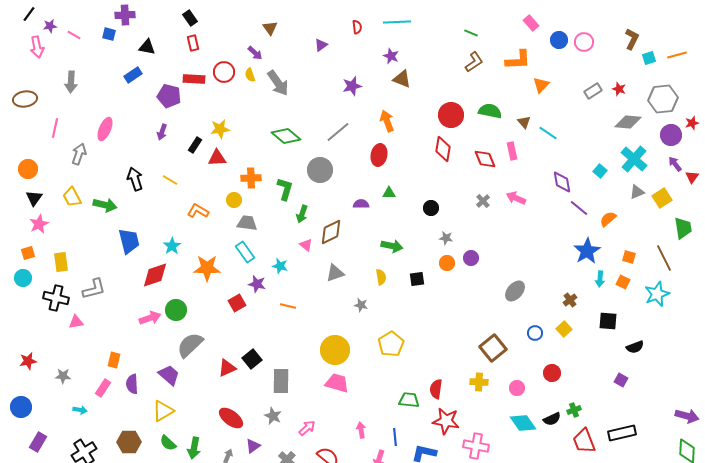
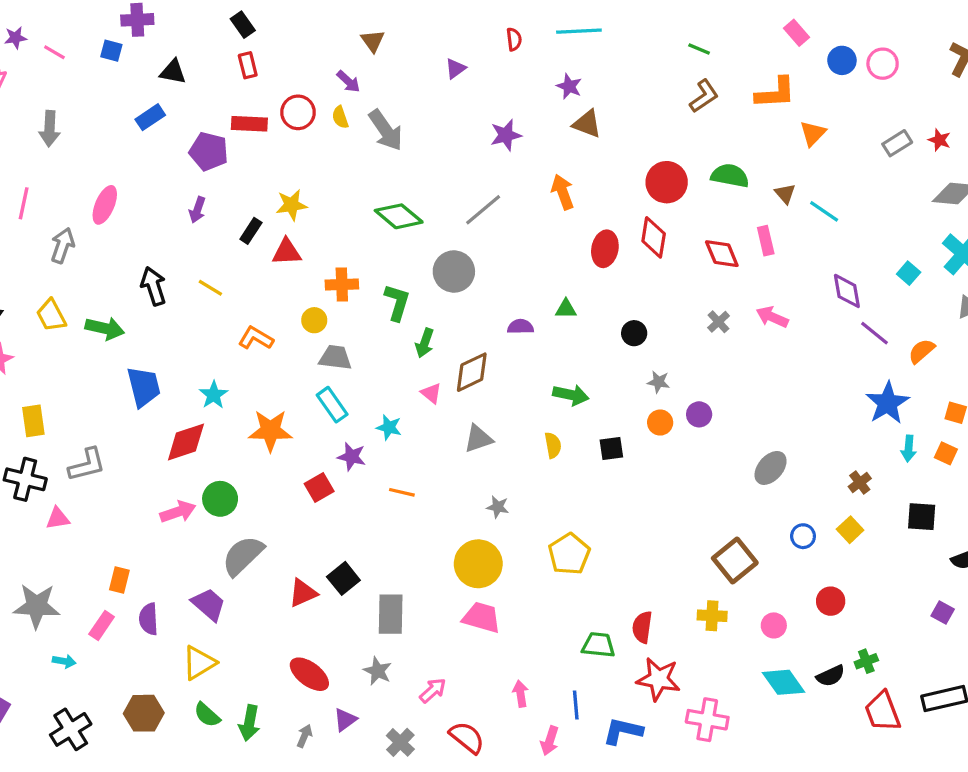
red ellipse: (379, 155) -> (605, 249), moved
gray star: (361, 305) -> (498, 507), moved
gray star: (63, 376) -> (37, 606), size x1.8

